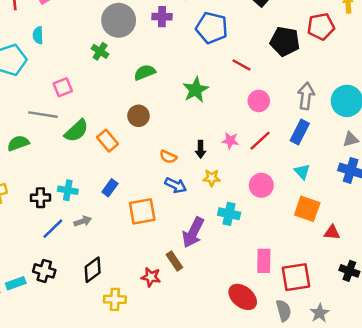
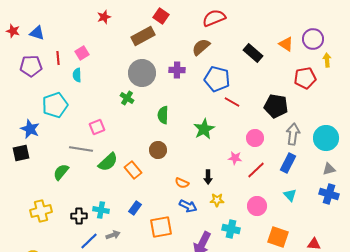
cyan semicircle: (38, 35) -> (77, 75), moved
black pentagon: (285, 41) -> (276, 106), moved
red line: (241, 65) -> (232, 102), moved
green semicircle: (145, 72) -> (163, 115), turned -66
pink star: (230, 141) -> (235, 158), moved
green semicircle: (18, 143) -> (61, 172), turned -30
orange square: (307, 209) -> (278, 237), moved

